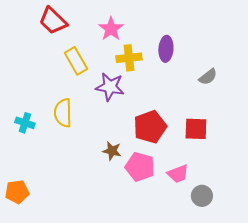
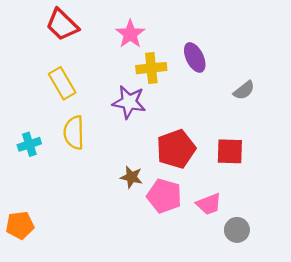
purple ellipse: (166, 49) -> (195, 57), turned -30
yellow rectangle: (76, 61) -> (62, 83), moved
cyan cross: (25, 123) -> (29, 144), turned -36

